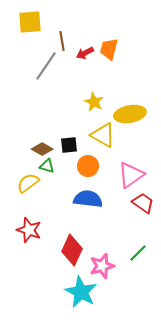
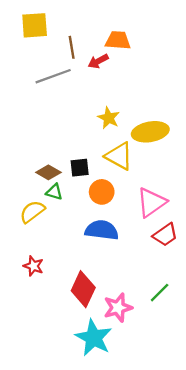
orange trapezoid: (109, 49) -> (118, 40), moved, turned 80
gray line: (46, 66) -> (53, 76), turned 36
red trapezoid: (143, 203) -> (165, 235), turned 110
red star: (29, 230) -> (33, 266), size x0.7

